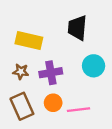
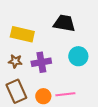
black trapezoid: (77, 28) -> (64, 23), turned 95
orange circle: (53, 103) -> (43, 96), moved

